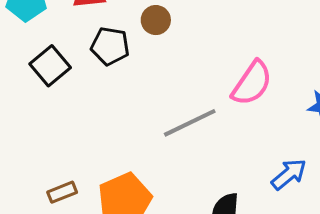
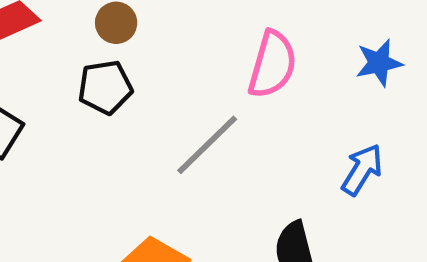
black pentagon: (110, 46) -> (105, 87), moved

